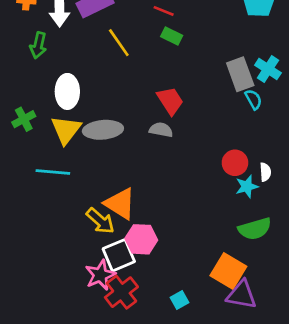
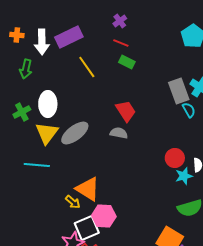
green cross: (24, 119) -> (22, 112), moved
gray ellipse: (103, 130) -> (75, 133), turned -32
yellow arrow: (100, 221) -> (73, 202), size x0.7

